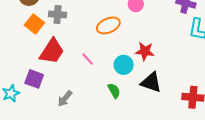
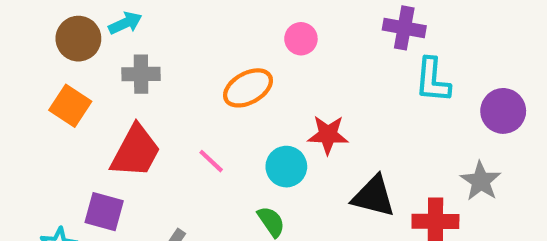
orange square: (34, 24) -> (70, 106), moved
black triangle: (151, 82) -> (374, 196), moved

